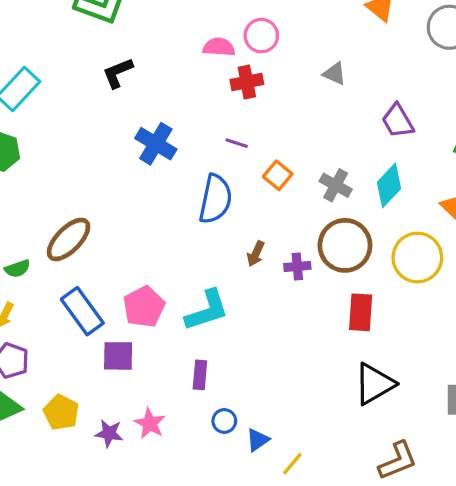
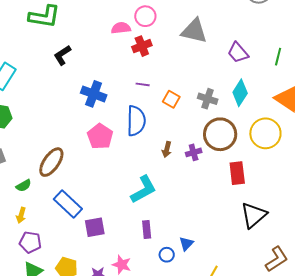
gray triangle: (334, 74) -> (194, 31), size x1.8
pink pentagon: (144, 307) -> (100, 136), moved
blue triangle: (258, 440) -> (186, 244), moved

